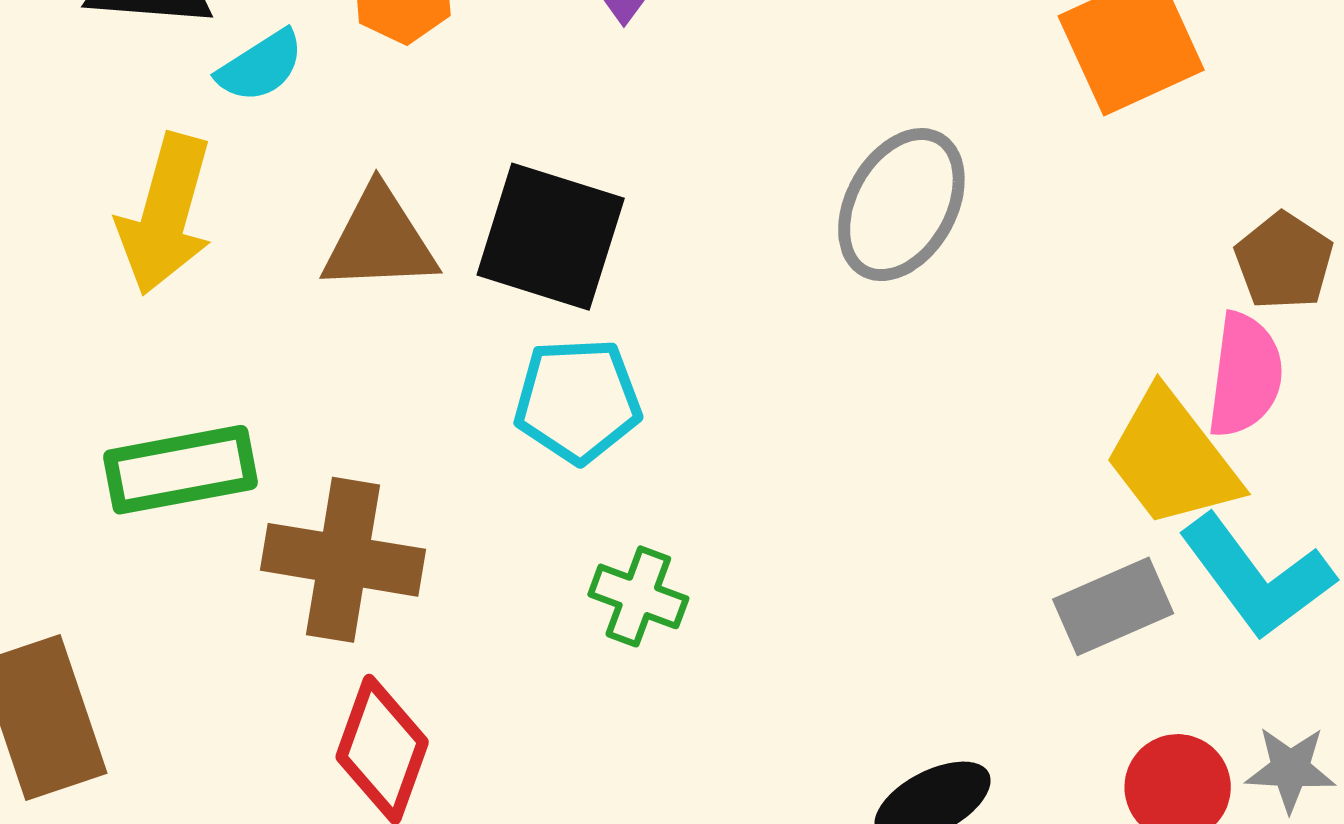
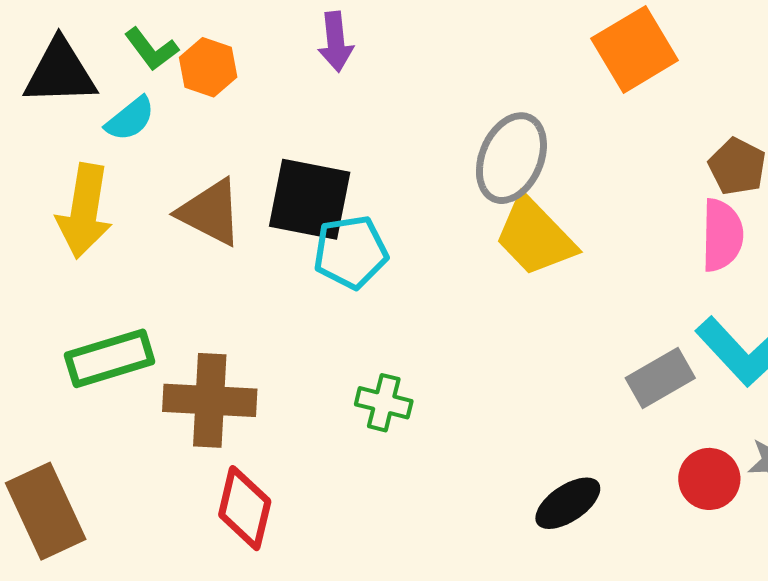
brown triangle: (379, 240) -> (210, 212), turned 36
cyan pentagon: (578, 401) -> (351, 252), moved
yellow trapezoid: (1172, 459) -> (535, 237), moved

